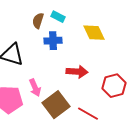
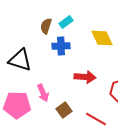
cyan rectangle: (58, 17) -> (66, 22), turned -64
brown square: (56, 105) -> (64, 110), size x0.6

